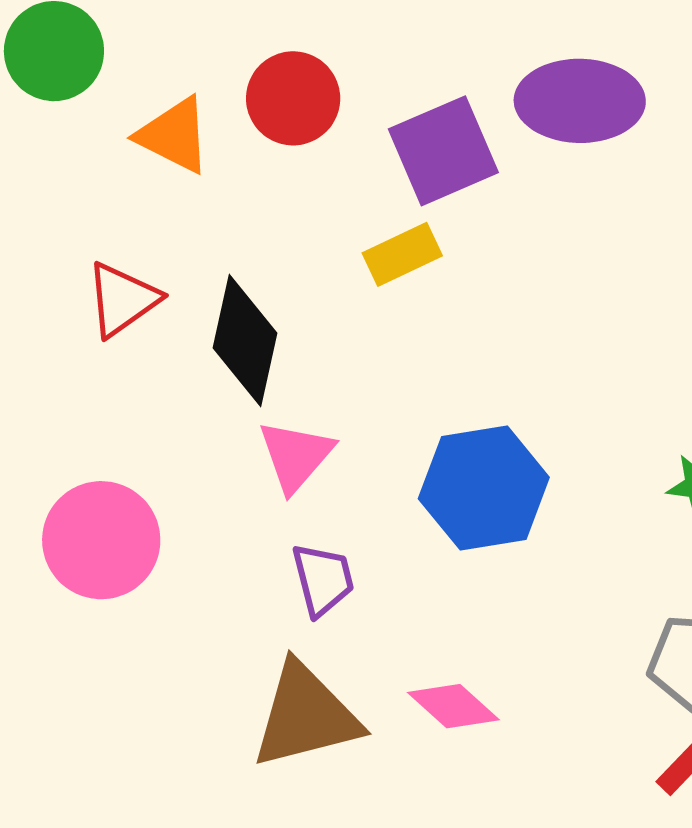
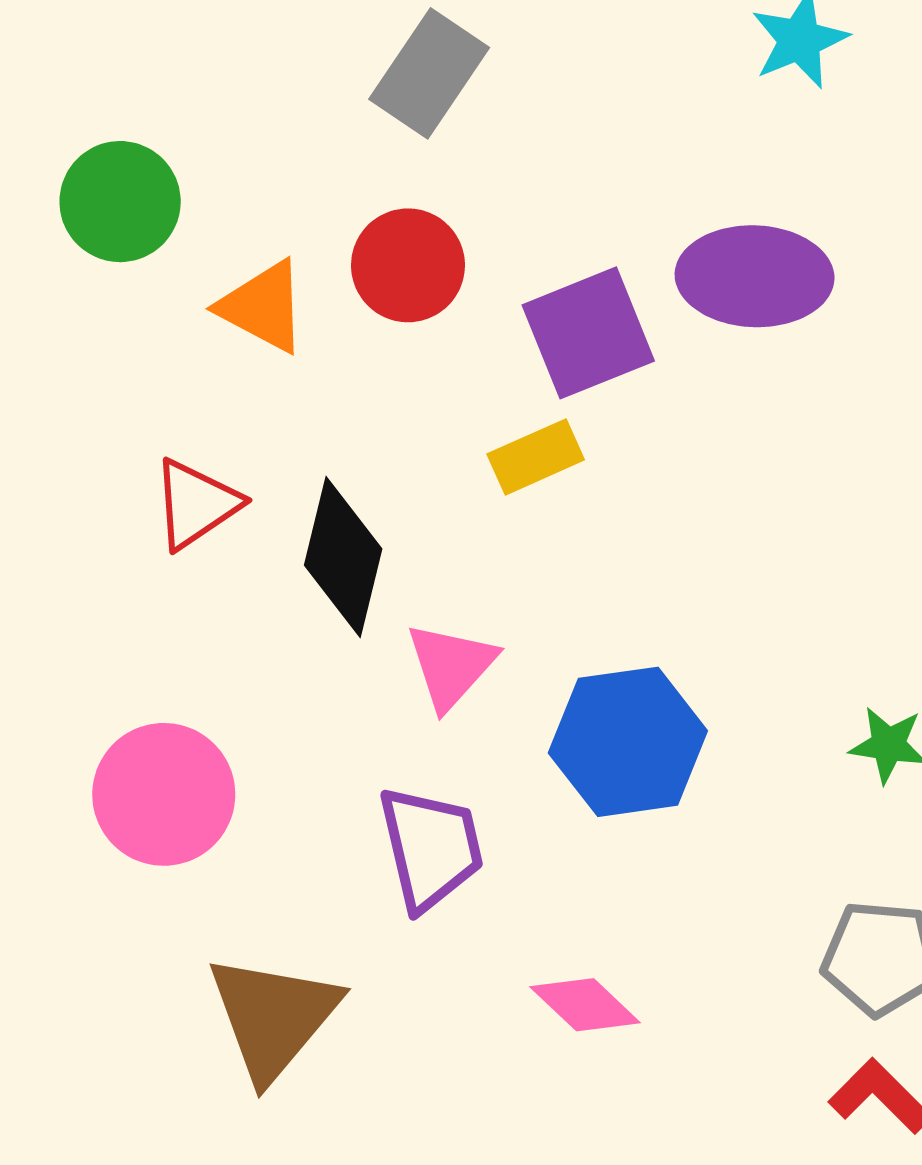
pink triangle: (296, 456) -> (451, 666), moved
purple trapezoid: (323, 579) -> (431, 848), size x1.4
brown triangle: (306, 716) -> (273, 1017), moved, turned -37

